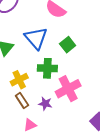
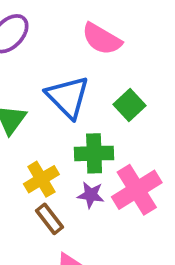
purple star: (45, 104) -> (91, 195), moved

